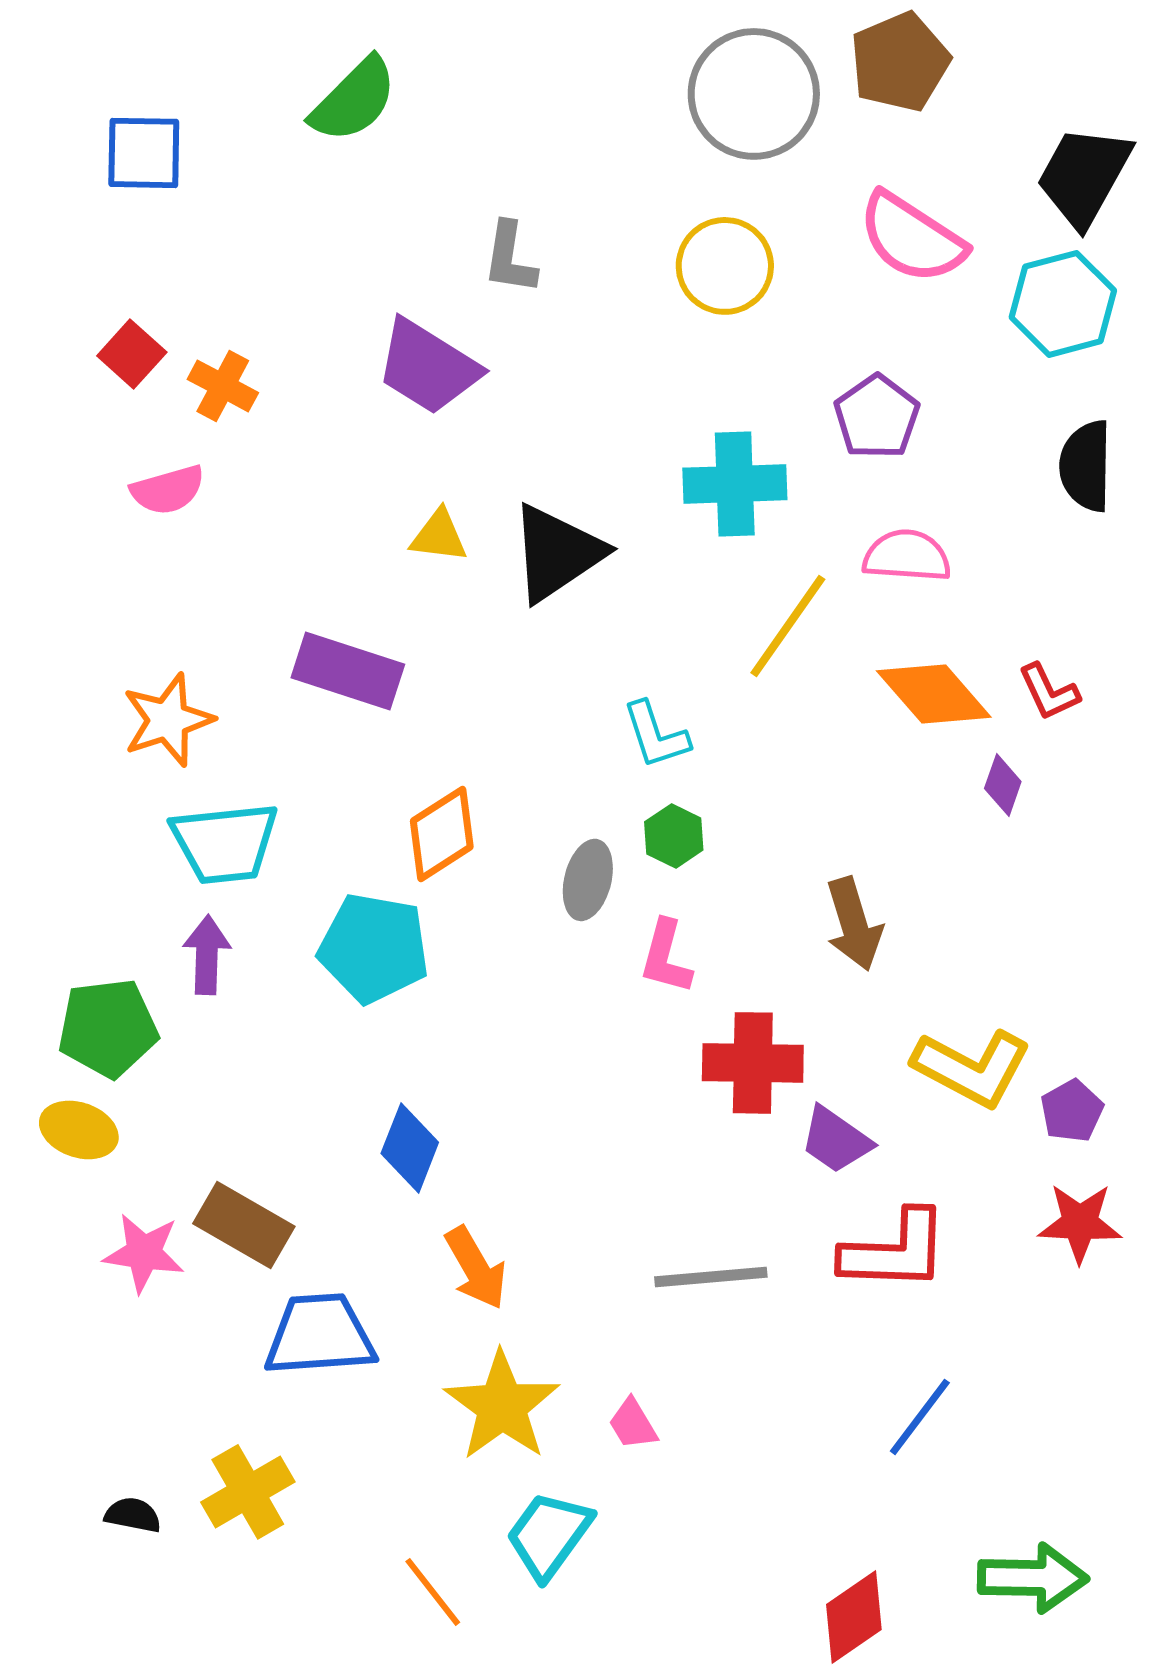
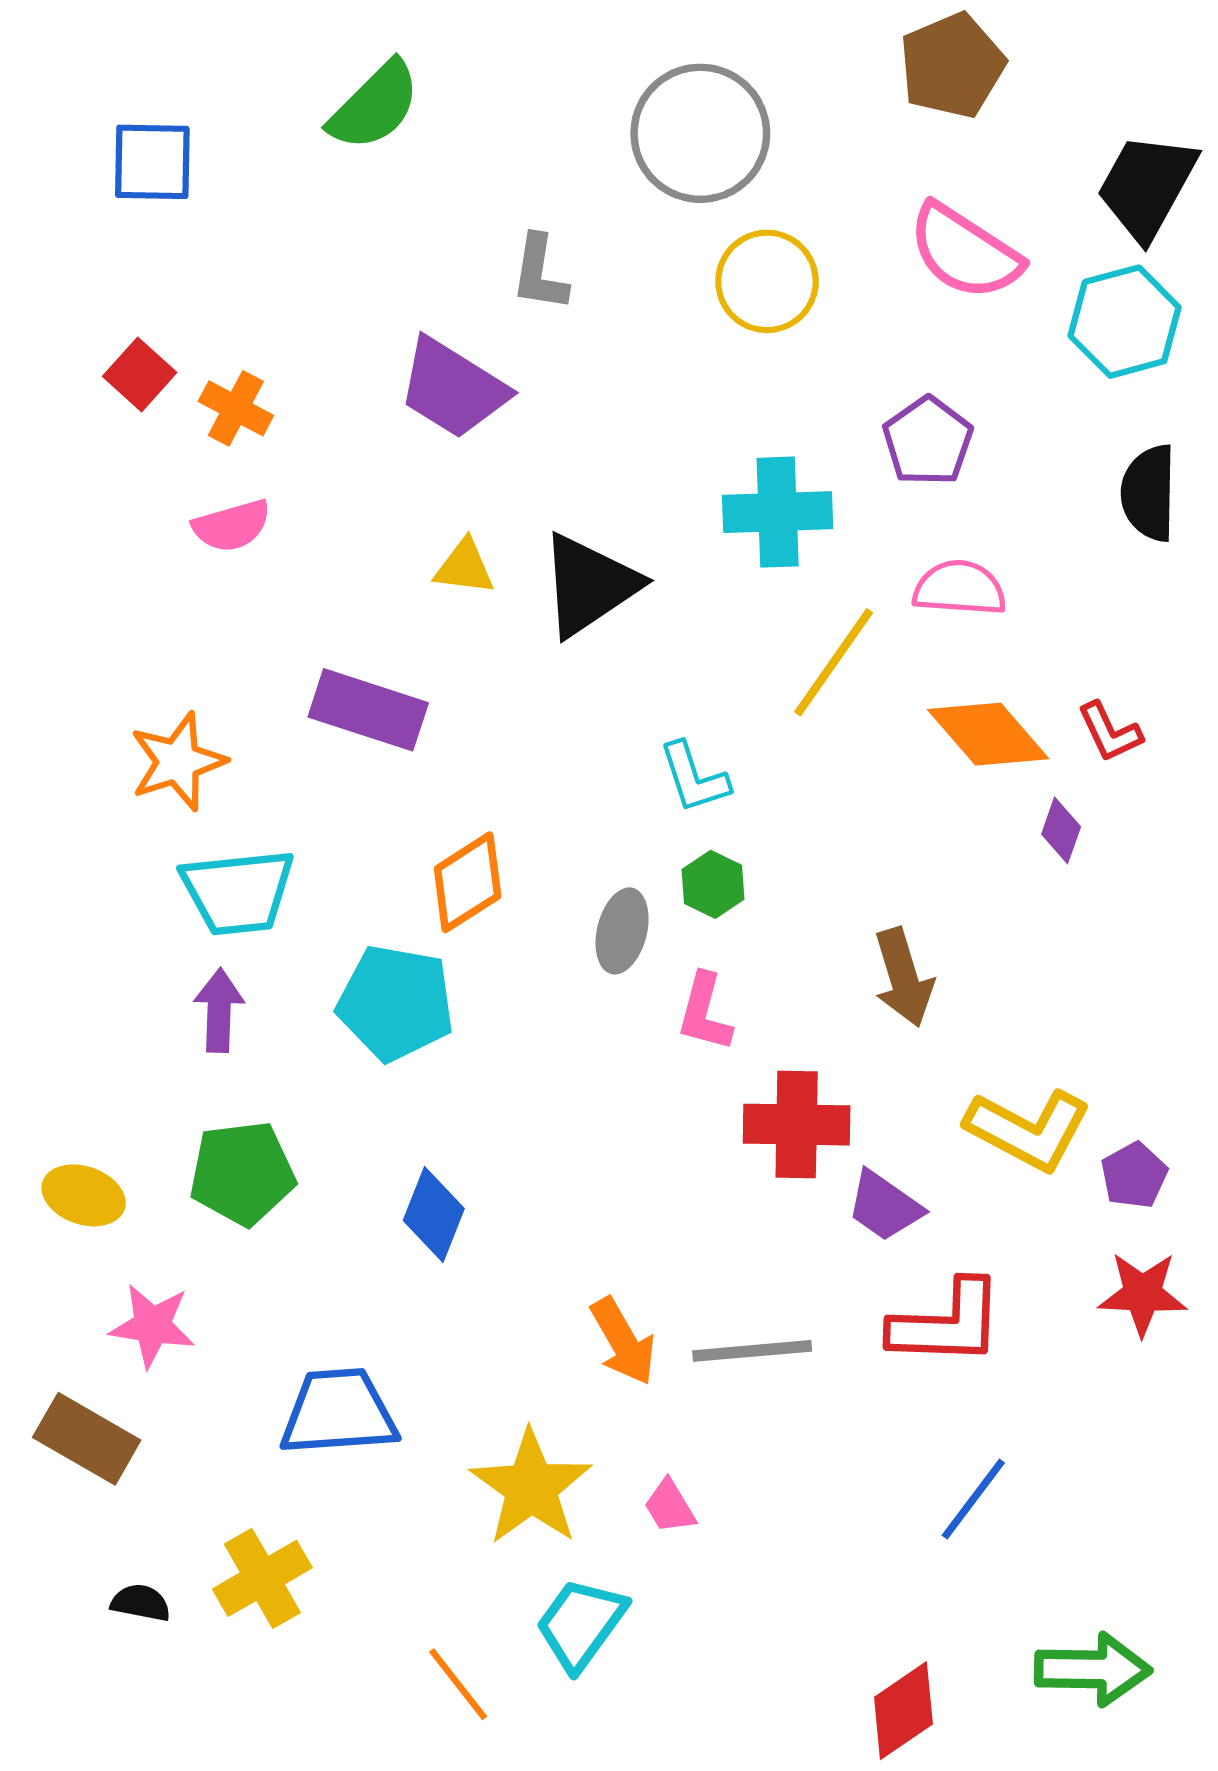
gray circle: (754, 94) -> (700, 133), moved
pink semicircle: (168, 490) -> (232, 526), moved
green pentagon: (108, 1028) -> (242, 1173), moved
brown rectangle: (244, 1225) -> (87, 1439), moved
orange arrow: (476, 1268) -> (623, 1341), moved

